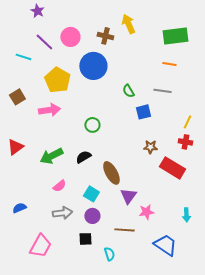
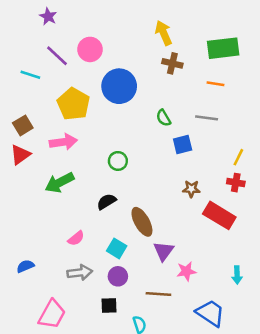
brown cross: (105, 36) -> (172, 63), moved
red triangle: (15, 147) -> (20, 155), moved
green arrow: (51, 156) -> (60, 183), moved

